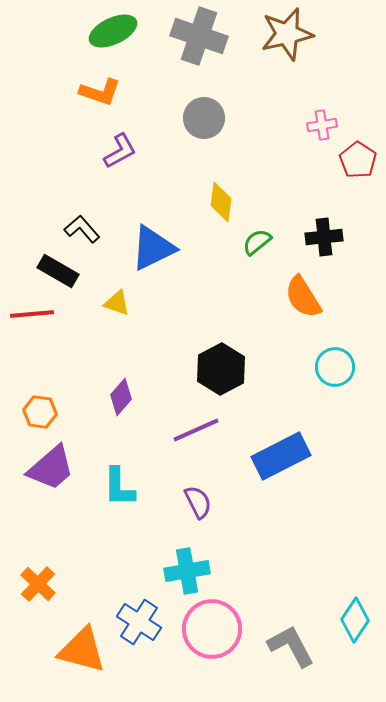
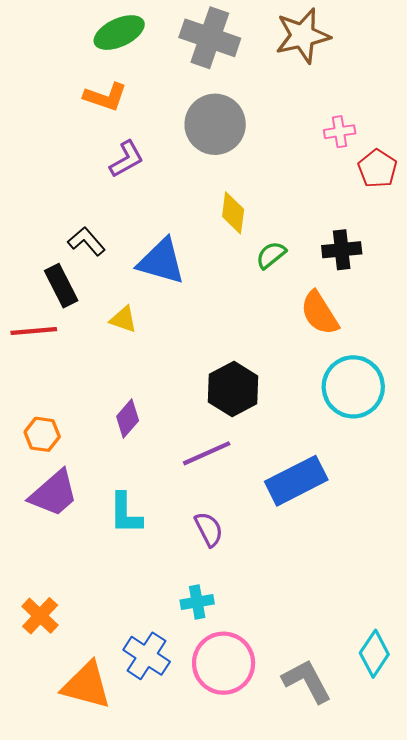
gray circle: (204, 118) -> (215, 124), size x1.4
blue triangle: (153, 248) -> (161, 261), turned 42
black rectangle: (58, 271) -> (61, 286), turned 33
cyan circle: (335, 367) -> (353, 387), size x1.5
cyan cross: (187, 571) -> (197, 602), size x0.7

